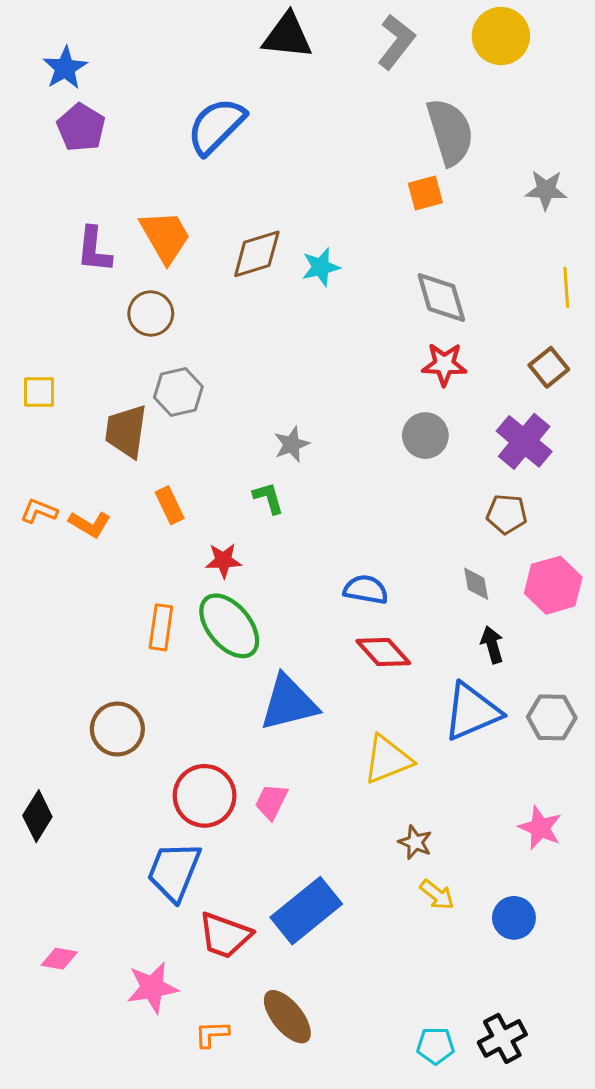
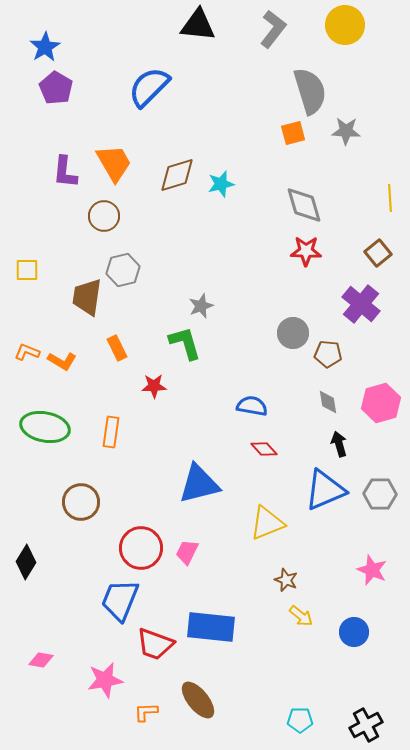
gray star: (546, 190) -> (346, 131), moved
gray circle: (425, 436) -> (293, 333), moved
green L-shape: (268, 498) -> (185, 343), size x1.5
brown pentagon: (507, 514) -> (328, 354), moved
green ellipse: (229, 626) -> (45, 427), moved, turned -39
red diamond: (383, 652) -> (264, 449), size x0.7
blue rectangle: (306, 911) -> (211, 627), turned 45
black cross: (502, 1038) -> (366, 725), moved

